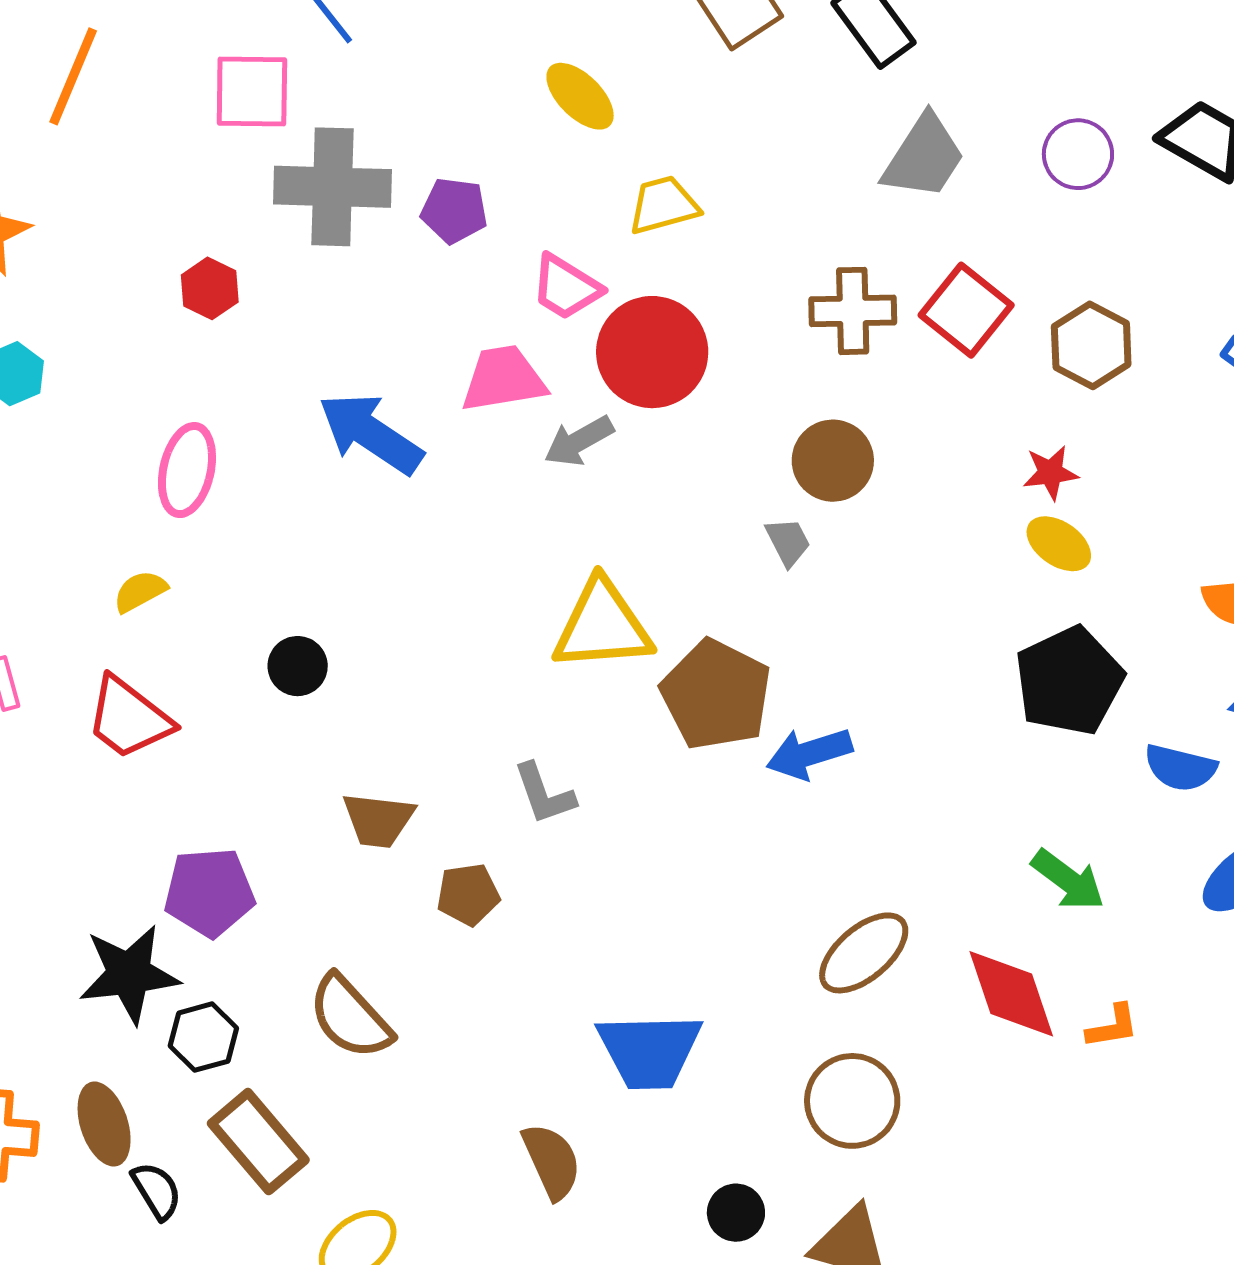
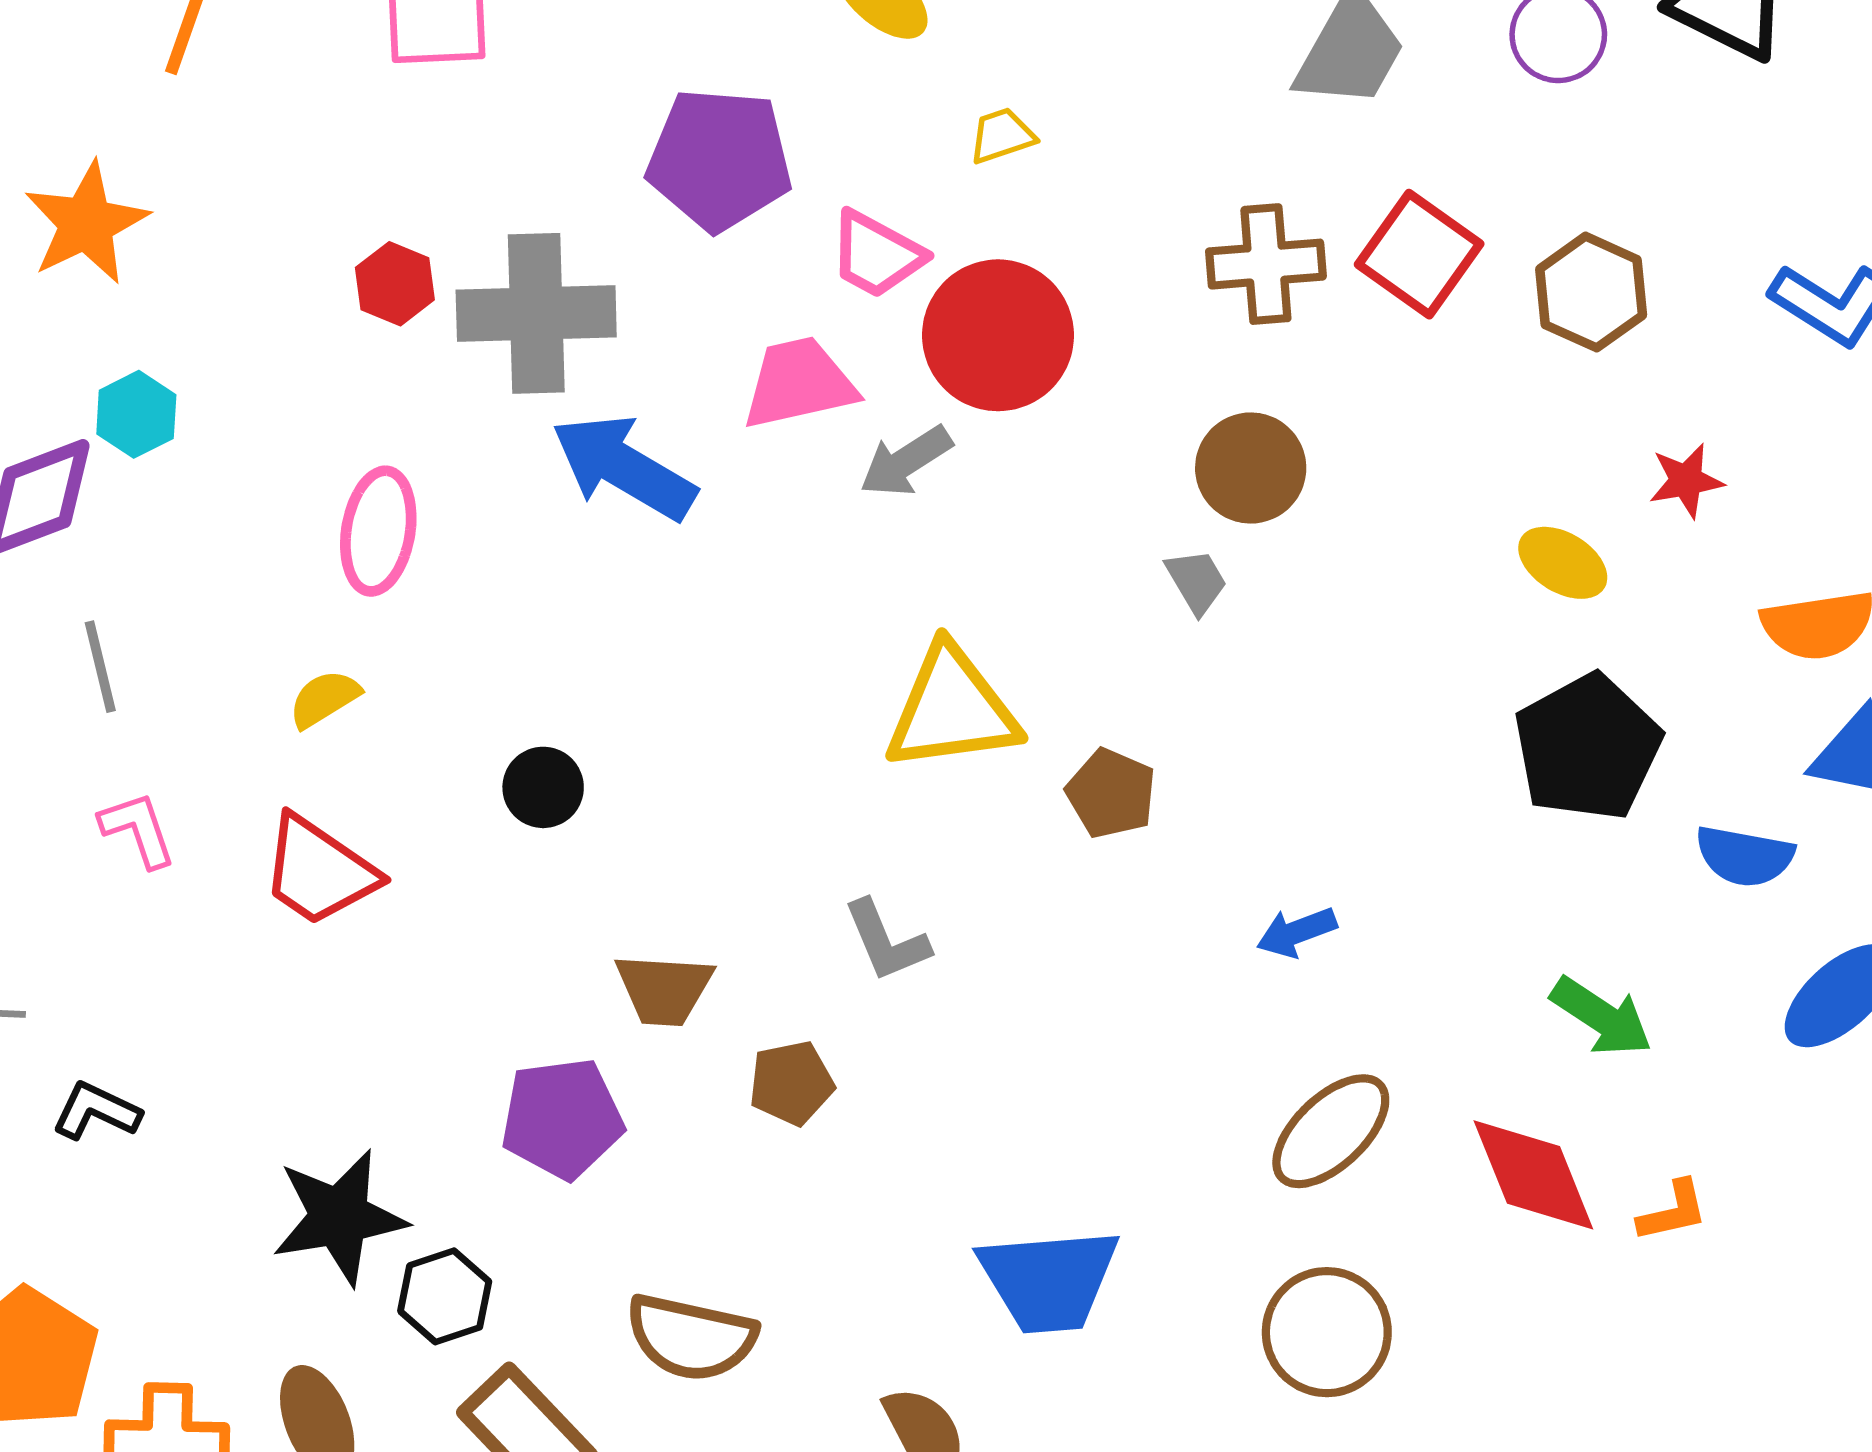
gray cross: (332, 187) -> (536, 313), moved
yellow trapezoid: (664, 205) -> (1002, 136), size x0.7
purple pentagon: (454, 210) -> (719, 159), size x1.6
red star: (1051, 473) -> (1686, 481), moved
brown pentagon: (716, 695) -> (1111, 794), size x0.6
blue arrow: (809, 753) -> (1297, 932), moved, size x0.7
purple pentagon: (209, 892) -> (562, 1118), moved
brown semicircle: (350, 1017) -> (691, 1337), moved, turned -32

